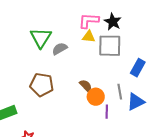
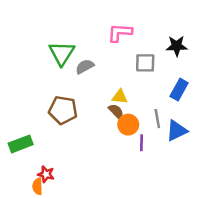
black star: (113, 22) -> (177, 46), moved, turned -30
yellow triangle: (89, 37) -> (120, 97), moved
gray square: (110, 46) -> (145, 63), size x0.7

